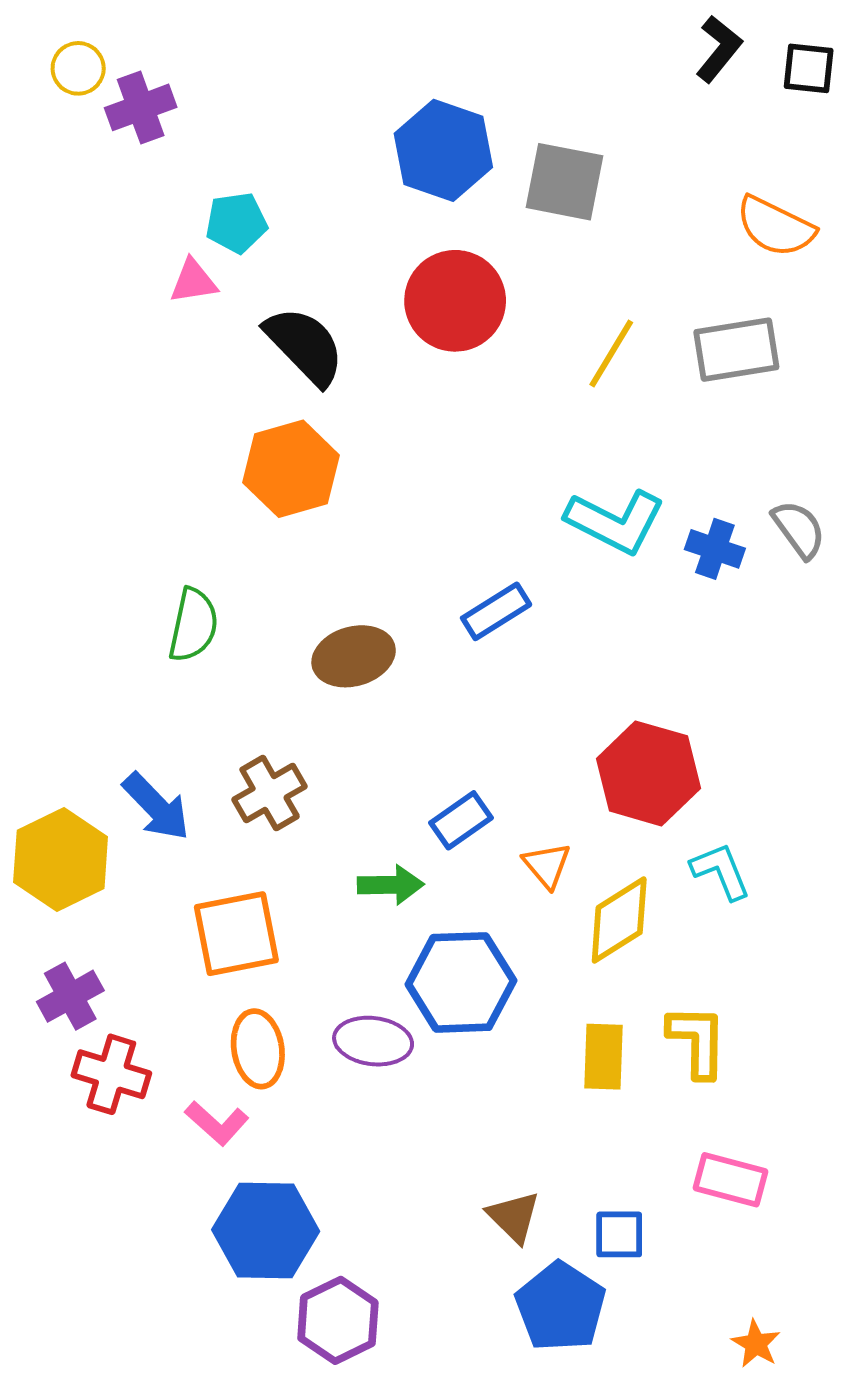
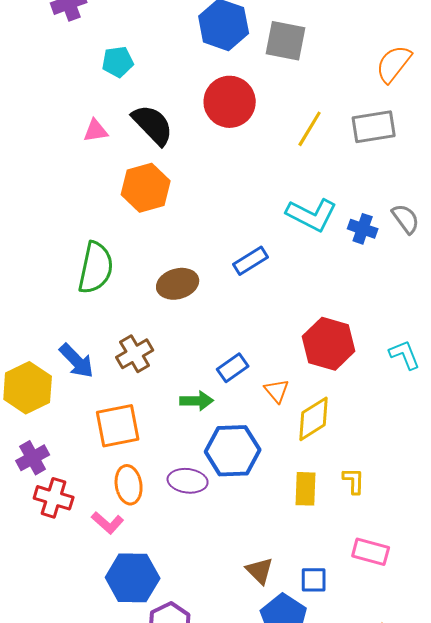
orange semicircle: (775, 227) -> (394, 64), turned 102
pink triangle: (193, 281) -> (96, 131), moved
green semicircle: (193, 625) -> (96, 268), size x1.4
cyan L-shape: (721, 871) -> (405, 355), moved
yellow L-shape: (697, 1041) -> (354, 481), size x0.7

